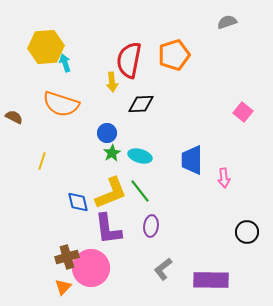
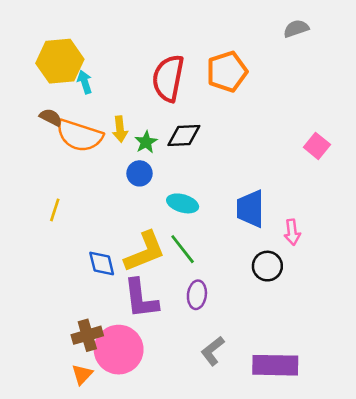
yellow arrow: (112, 82) -> (120, 129), moved
brown semicircle: (14, 117) -> (51, 117), moved
green star: (112, 153) -> (146, 142), moved
black circle: (247, 232) -> (267, 266), moved

